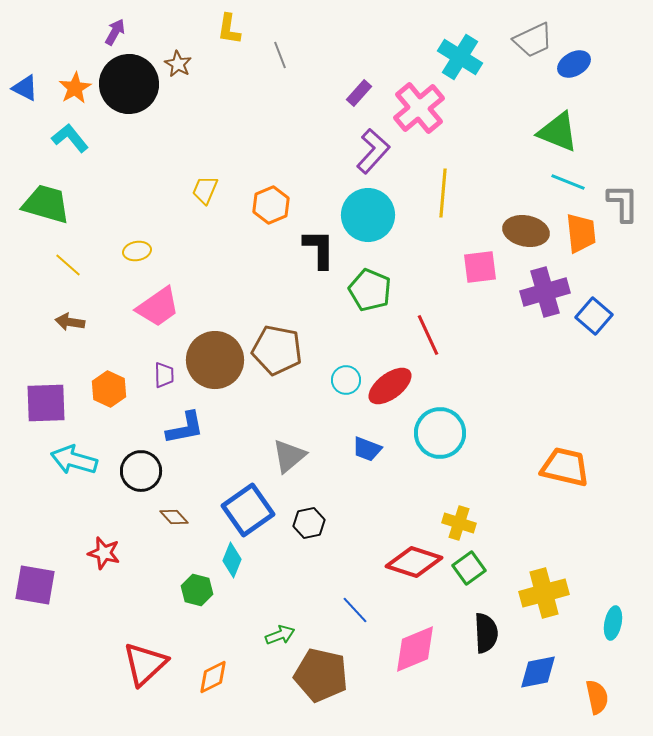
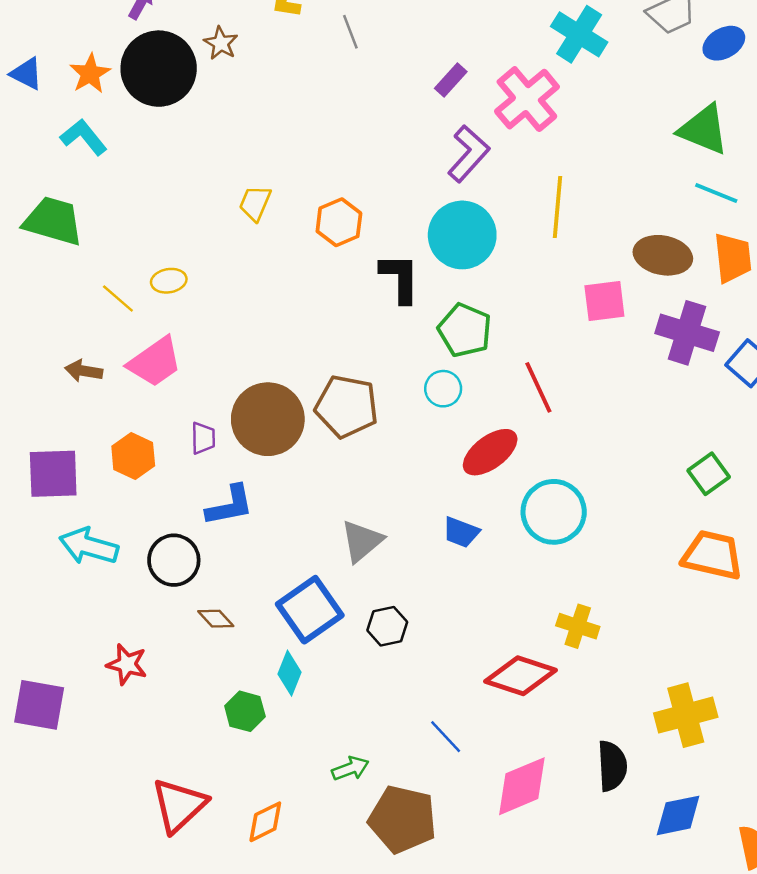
yellow line: (68, 265) -> (118, 298), moved
purple cross: (545, 292) -> (687, 333), turned 33
pink trapezoid: (158, 307) -> (155, 362), moved
cyan circle: (346, 380) -> (443, 389), moved
green square: (469, 568) -> (709, 474), moved

